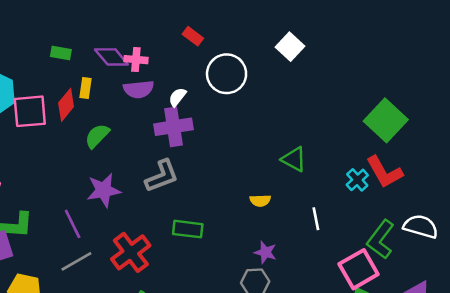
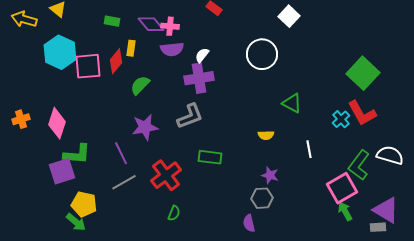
white circle: (227, 74) -> (262, 54), moved

